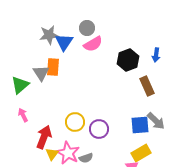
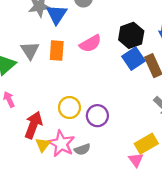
pink semicircle: (93, 44) -> (90, 44), moved
orange rectangle: (53, 67) -> (57, 50), moved
blue square: (140, 125) -> (133, 59), moved, turned -30

